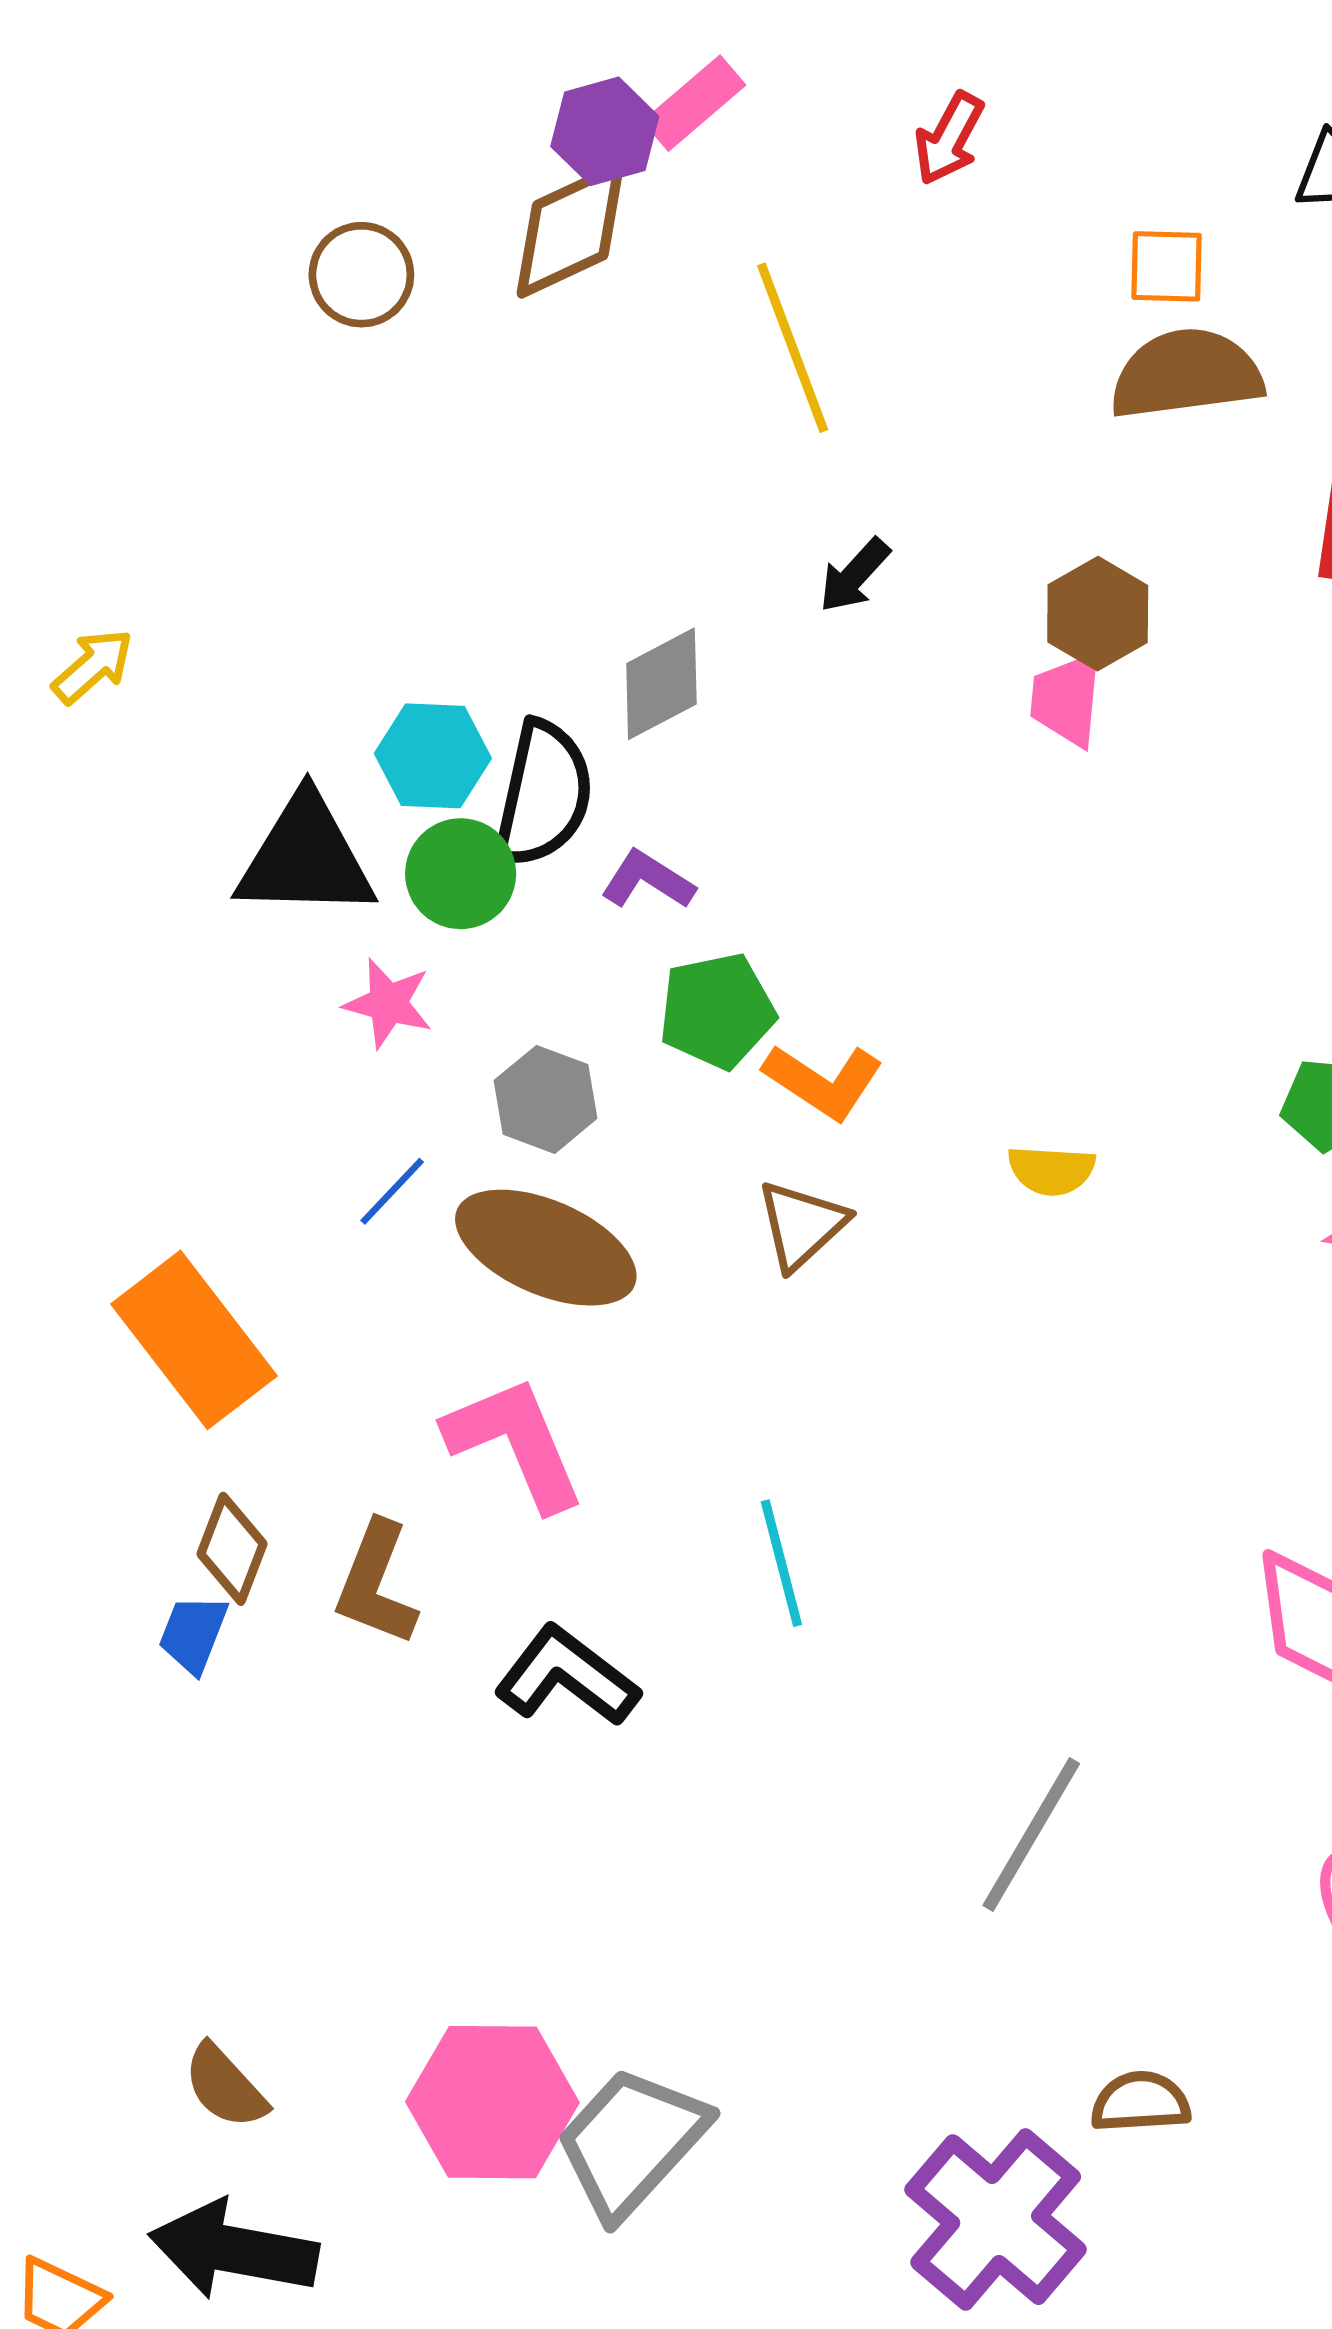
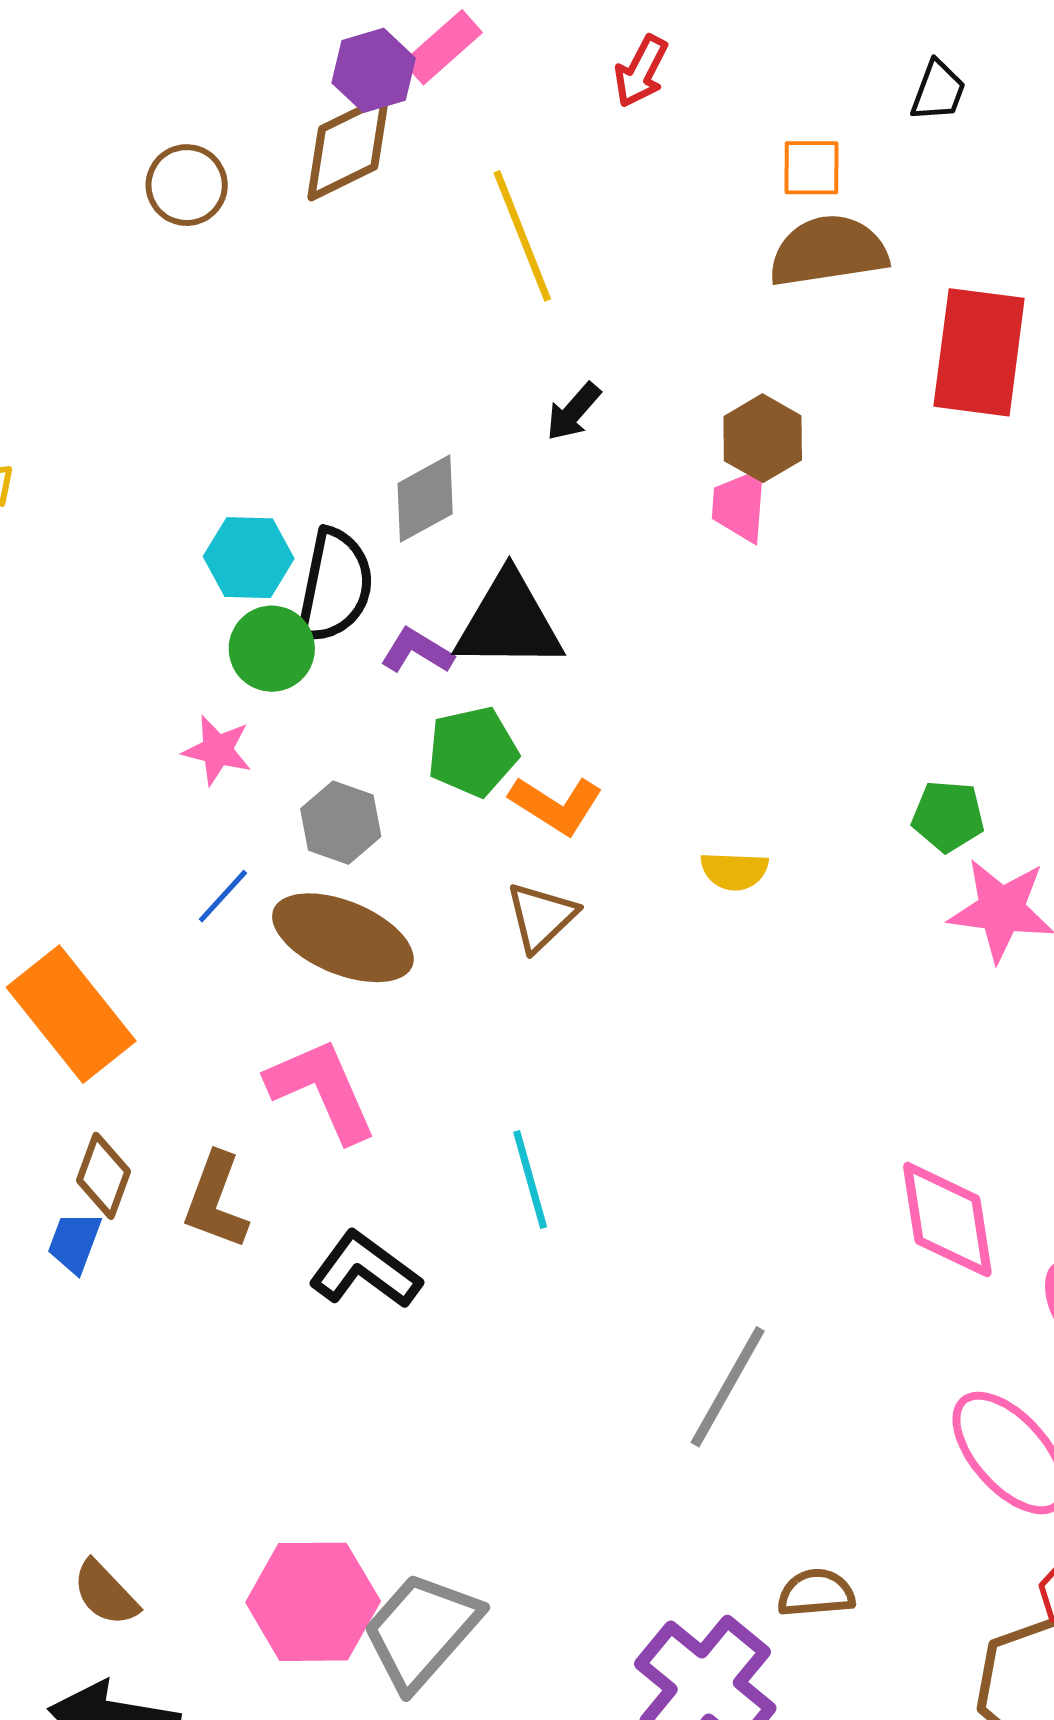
black triangle: (306, 857) -> (509, 622), moved

